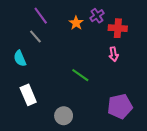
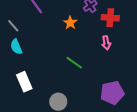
orange star: (76, 23) -> (70, 23), moved
gray line: (35, 36) -> (13, 26), moved

